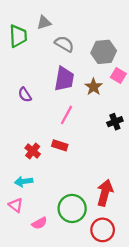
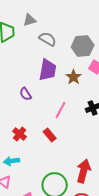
purple semicircle: (25, 95) -> (26, 94), moved
pink line: (66, 115) -> (61, 110), moved
red rectangle: (60, 145) -> (50, 135), moved, turned 32

